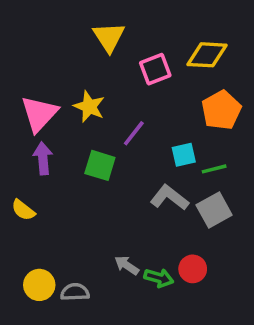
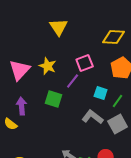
pink square: (155, 69) -> (85, 63), moved
cyan square: (184, 155) -> (101, 93), turned 32
purple arrow: (43, 158) -> (22, 106), moved
green line: (214, 169) -> (118, 101), turned -40

